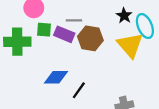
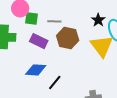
green square: (44, 30) -> (32, 18), moved
purple rectangle: (64, 34) -> (39, 41), moved

